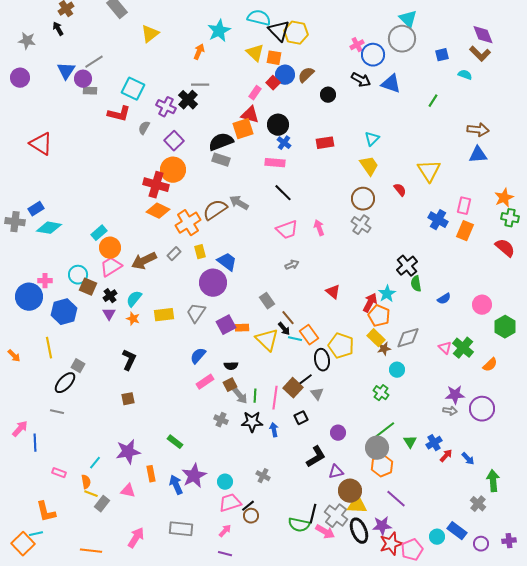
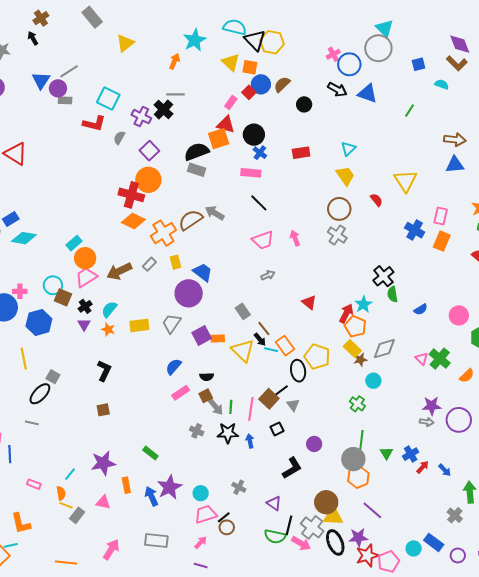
green line: (385, 430) -> (361, 441), turned -45
purple triangle: (336, 472) -> (274, 503), moved, turned 49

